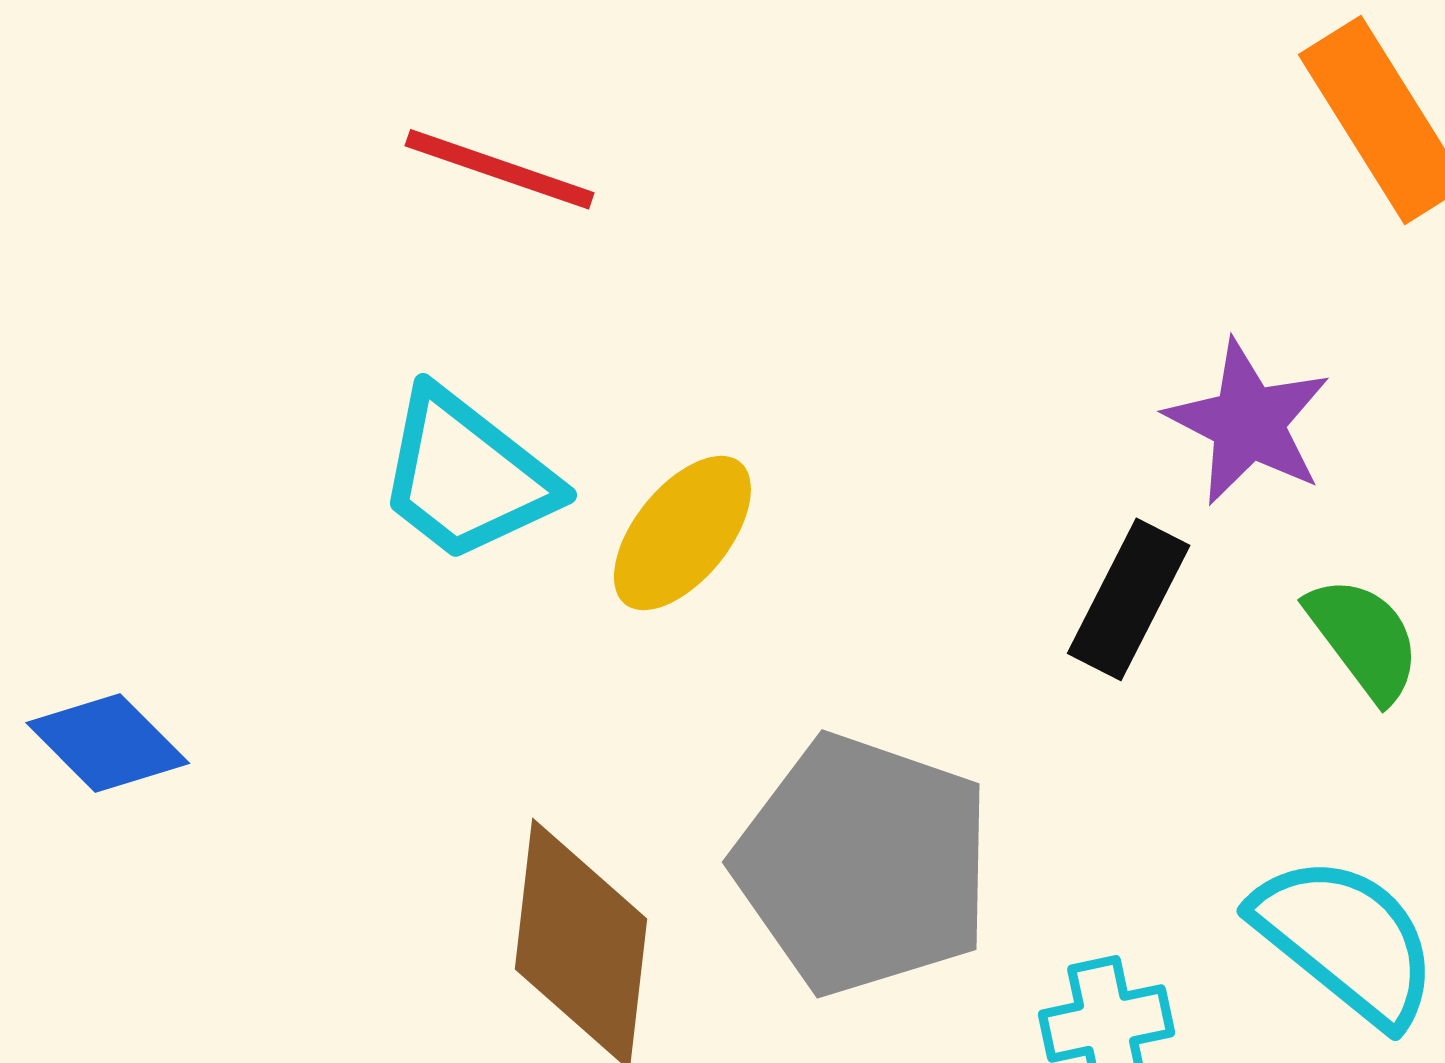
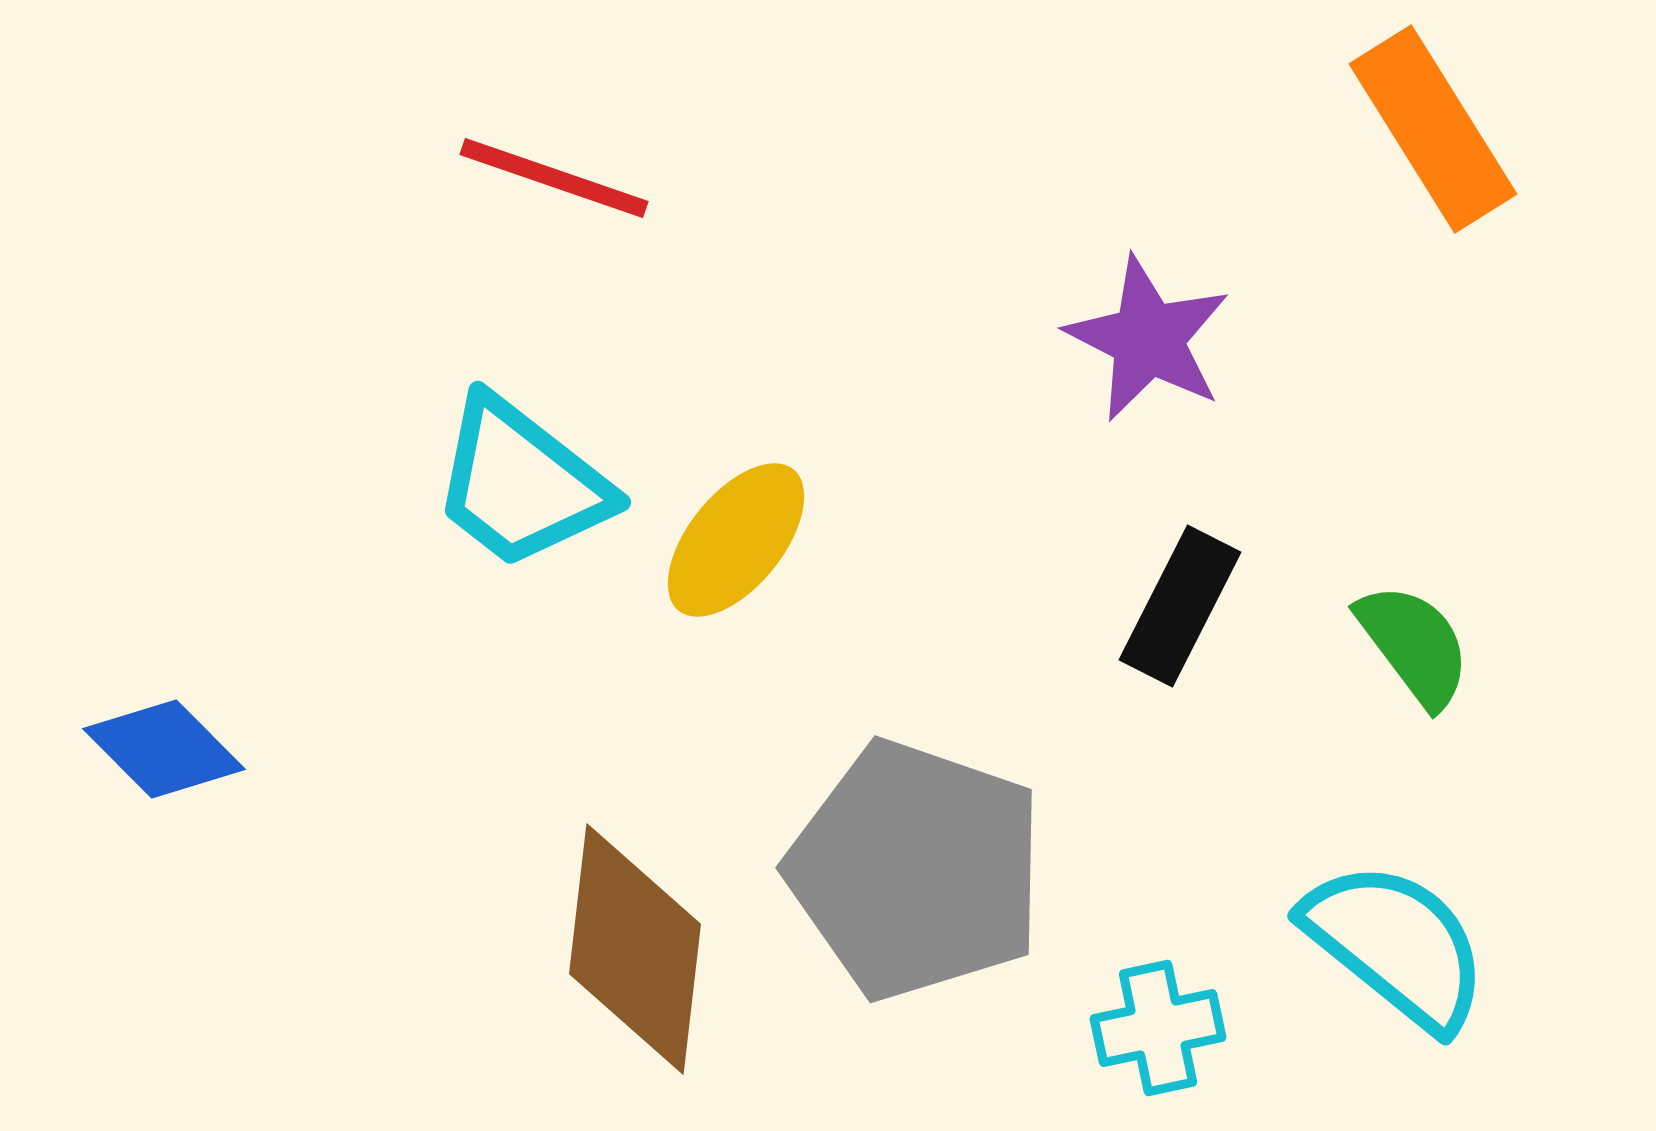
purple star: (1248, 422) -> (1148, 339), moved

